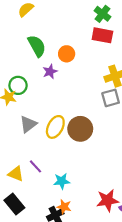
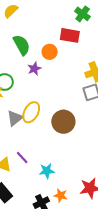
red rectangle: (102, 35) -> (70, 35), moved
yellow ellipse: (55, 127) -> (31, 112), moved
orange star: (64, 207) -> (61, 195), moved

